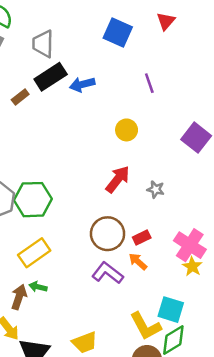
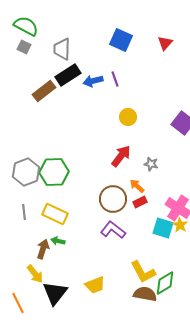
red triangle: (166, 21) -> (165, 43), moved
purple line: (149, 83) -> (115, 79), moved
brown rectangle: (20, 97) -> (44, 91), size x1.6
yellow rectangle: (34, 253) -> (55, 214), turned 60
orange arrow: (138, 262) -> (137, 186), moved
cyan square: (171, 310) -> (163, 228), moved

